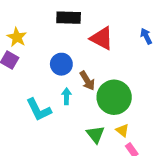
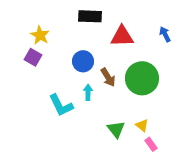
red triangle: (102, 38) -> (122, 36), turned -30
green circle: (114, 97) -> (142, 78), moved

